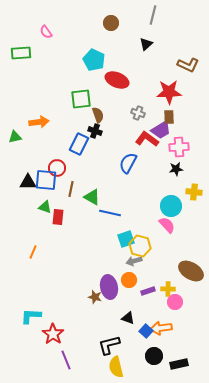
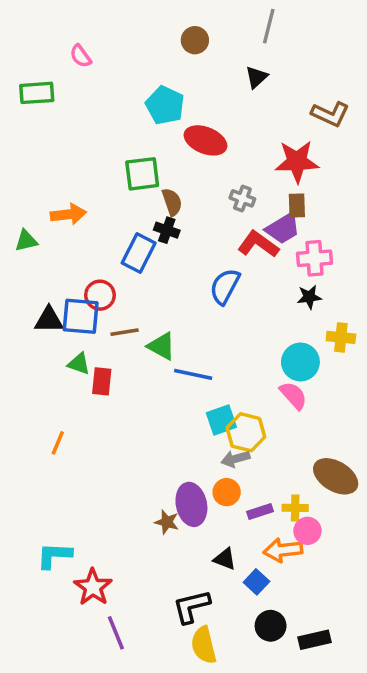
brown line: (71, 189) -> (125, 332), turned 70
orange arrow: (161, 328) -> (283, 550), moved

